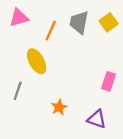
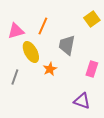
pink triangle: (19, 18) -> (16, 31), moved
gray trapezoid: (79, 22) -> (67, 45), moved
orange star: (59, 107) -> (50, 69), moved

